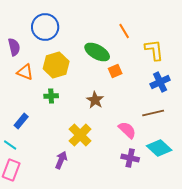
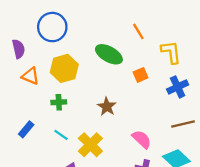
orange square: (115, 71) -> (141, 75), moved
brown line: (153, 113) -> (183, 124), moved
cyan line: (10, 145) -> (61, 135), moved

